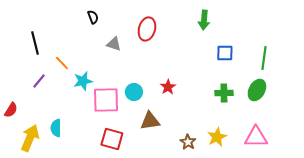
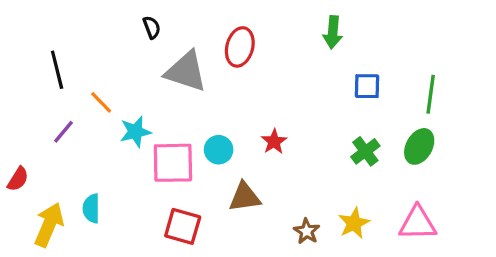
gray triangle: (114, 44) -> (186, 71), size x1.8
green cross: (224, 93) -> (365, 151), turned -36

